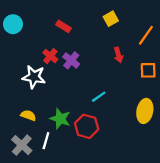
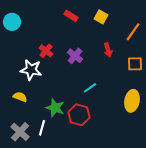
yellow square: (111, 19) -> (101, 17), turned -32
red rectangle: (64, 26) -> (71, 16), moved
purple cross: (71, 60) -> (75, 56), moved
yellow semicircle: (28, 115) -> (20, 97), moved

